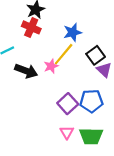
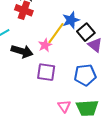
blue star: (73, 32) -> (71, 20), moved
purple square: (68, 104) -> (46, 72), moved, turned -36

